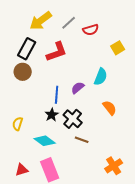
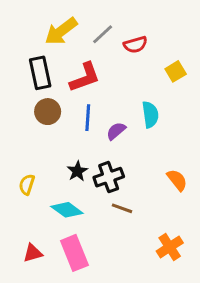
black rectangle: (27, 49) -> (40, 73), turned -40
brown circle: (23, 72) -> (48, 112), moved
cyan semicircle: (101, 77) -> (150, 115), turned -30
blue line: (57, 95) -> (88, 118), moved
orange semicircle: (110, 108) -> (177, 180), moved
black cross: (73, 119) -> (109, 177), turned 30

